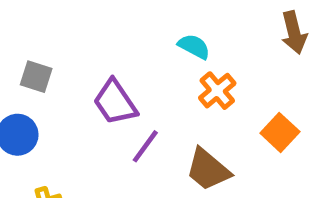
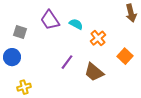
cyan semicircle: (194, 46) -> (76, 24), moved
purple trapezoid: (115, 102) -> (50, 20), moved

